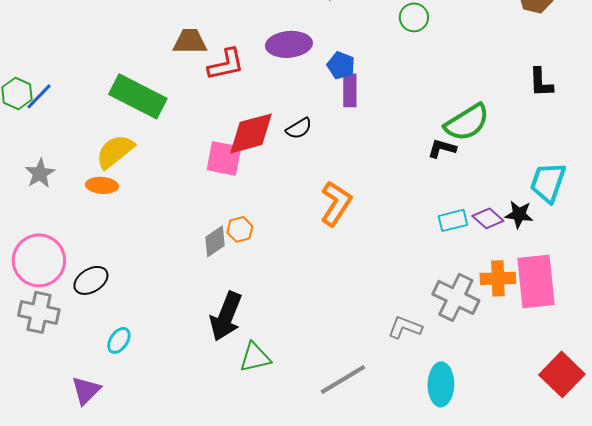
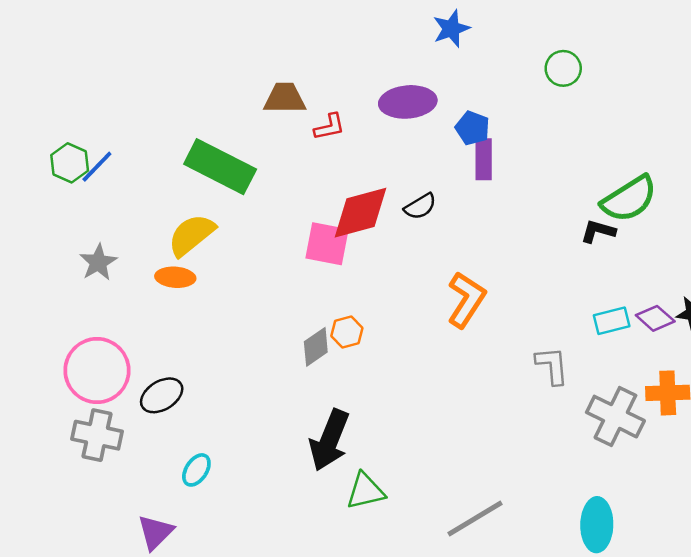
red L-shape: (226, 64) -> (329, 127), size x0.7
gray L-shape: (405, 327) -> (552, 366), moved, turned 64

